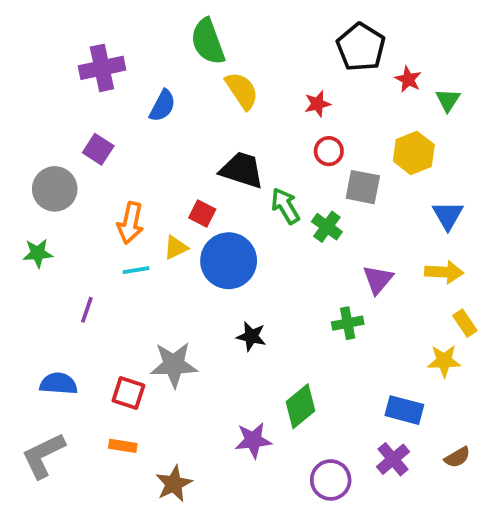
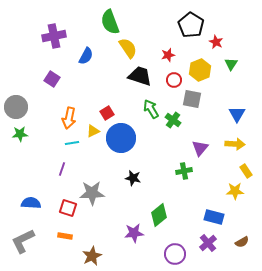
green triangle: (448, 100) -> (231, 64), moved
yellow hexagon: (414, 153) -> (200, 70), moved
black trapezoid: (242, 170) -> (140, 76), moved
gray circle: (55, 189) -> (16, 107), moved
red square: (202, 213) -> (107, 113), turned 32
purple line: (87, 310) -> (62, 169), moved

